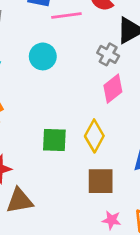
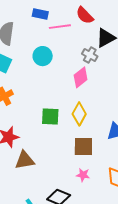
pink diamond: (113, 89) -> (81, 77), moved
pink star: (112, 220) -> (83, 175), moved

